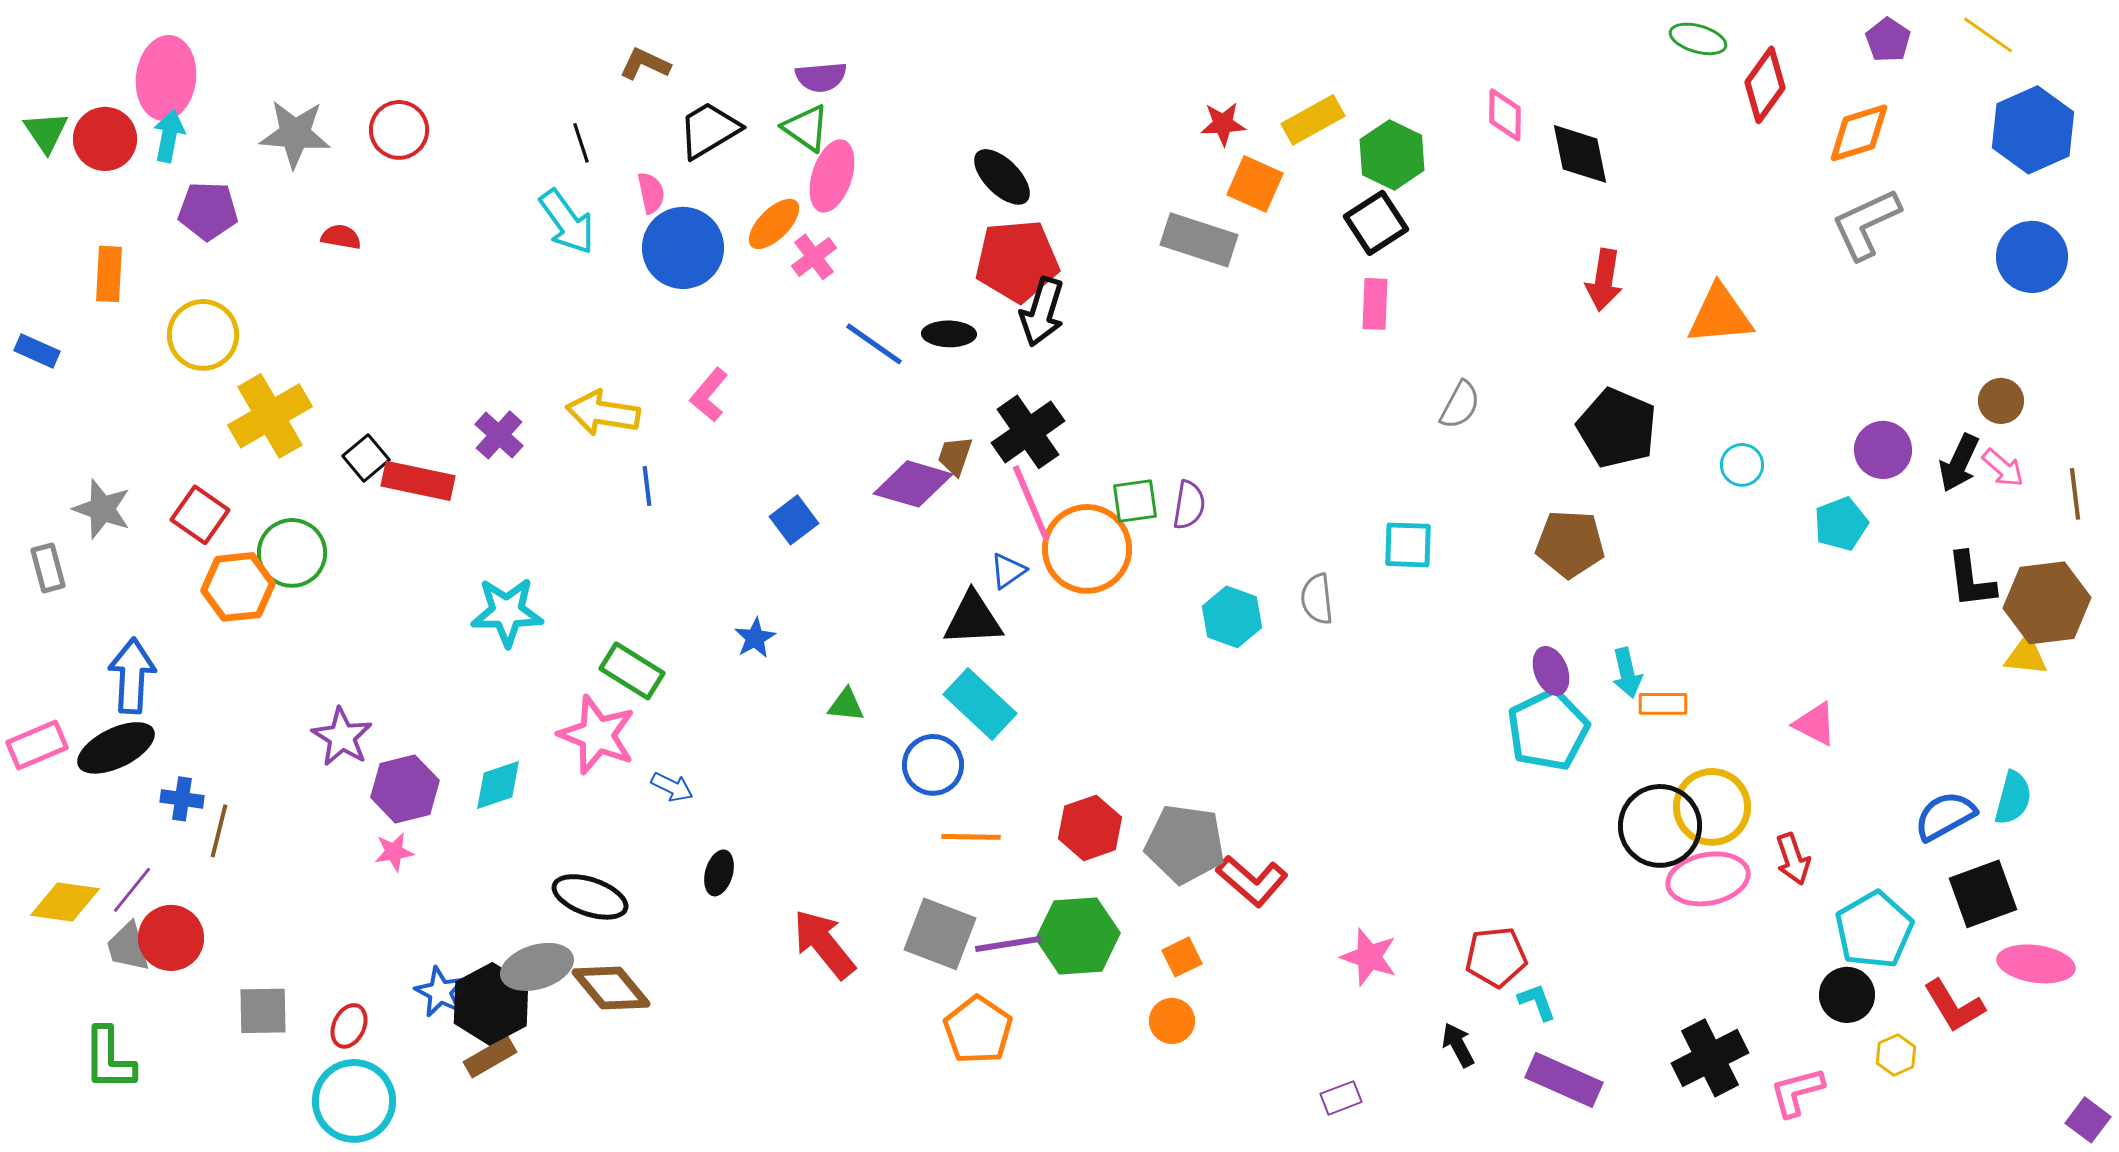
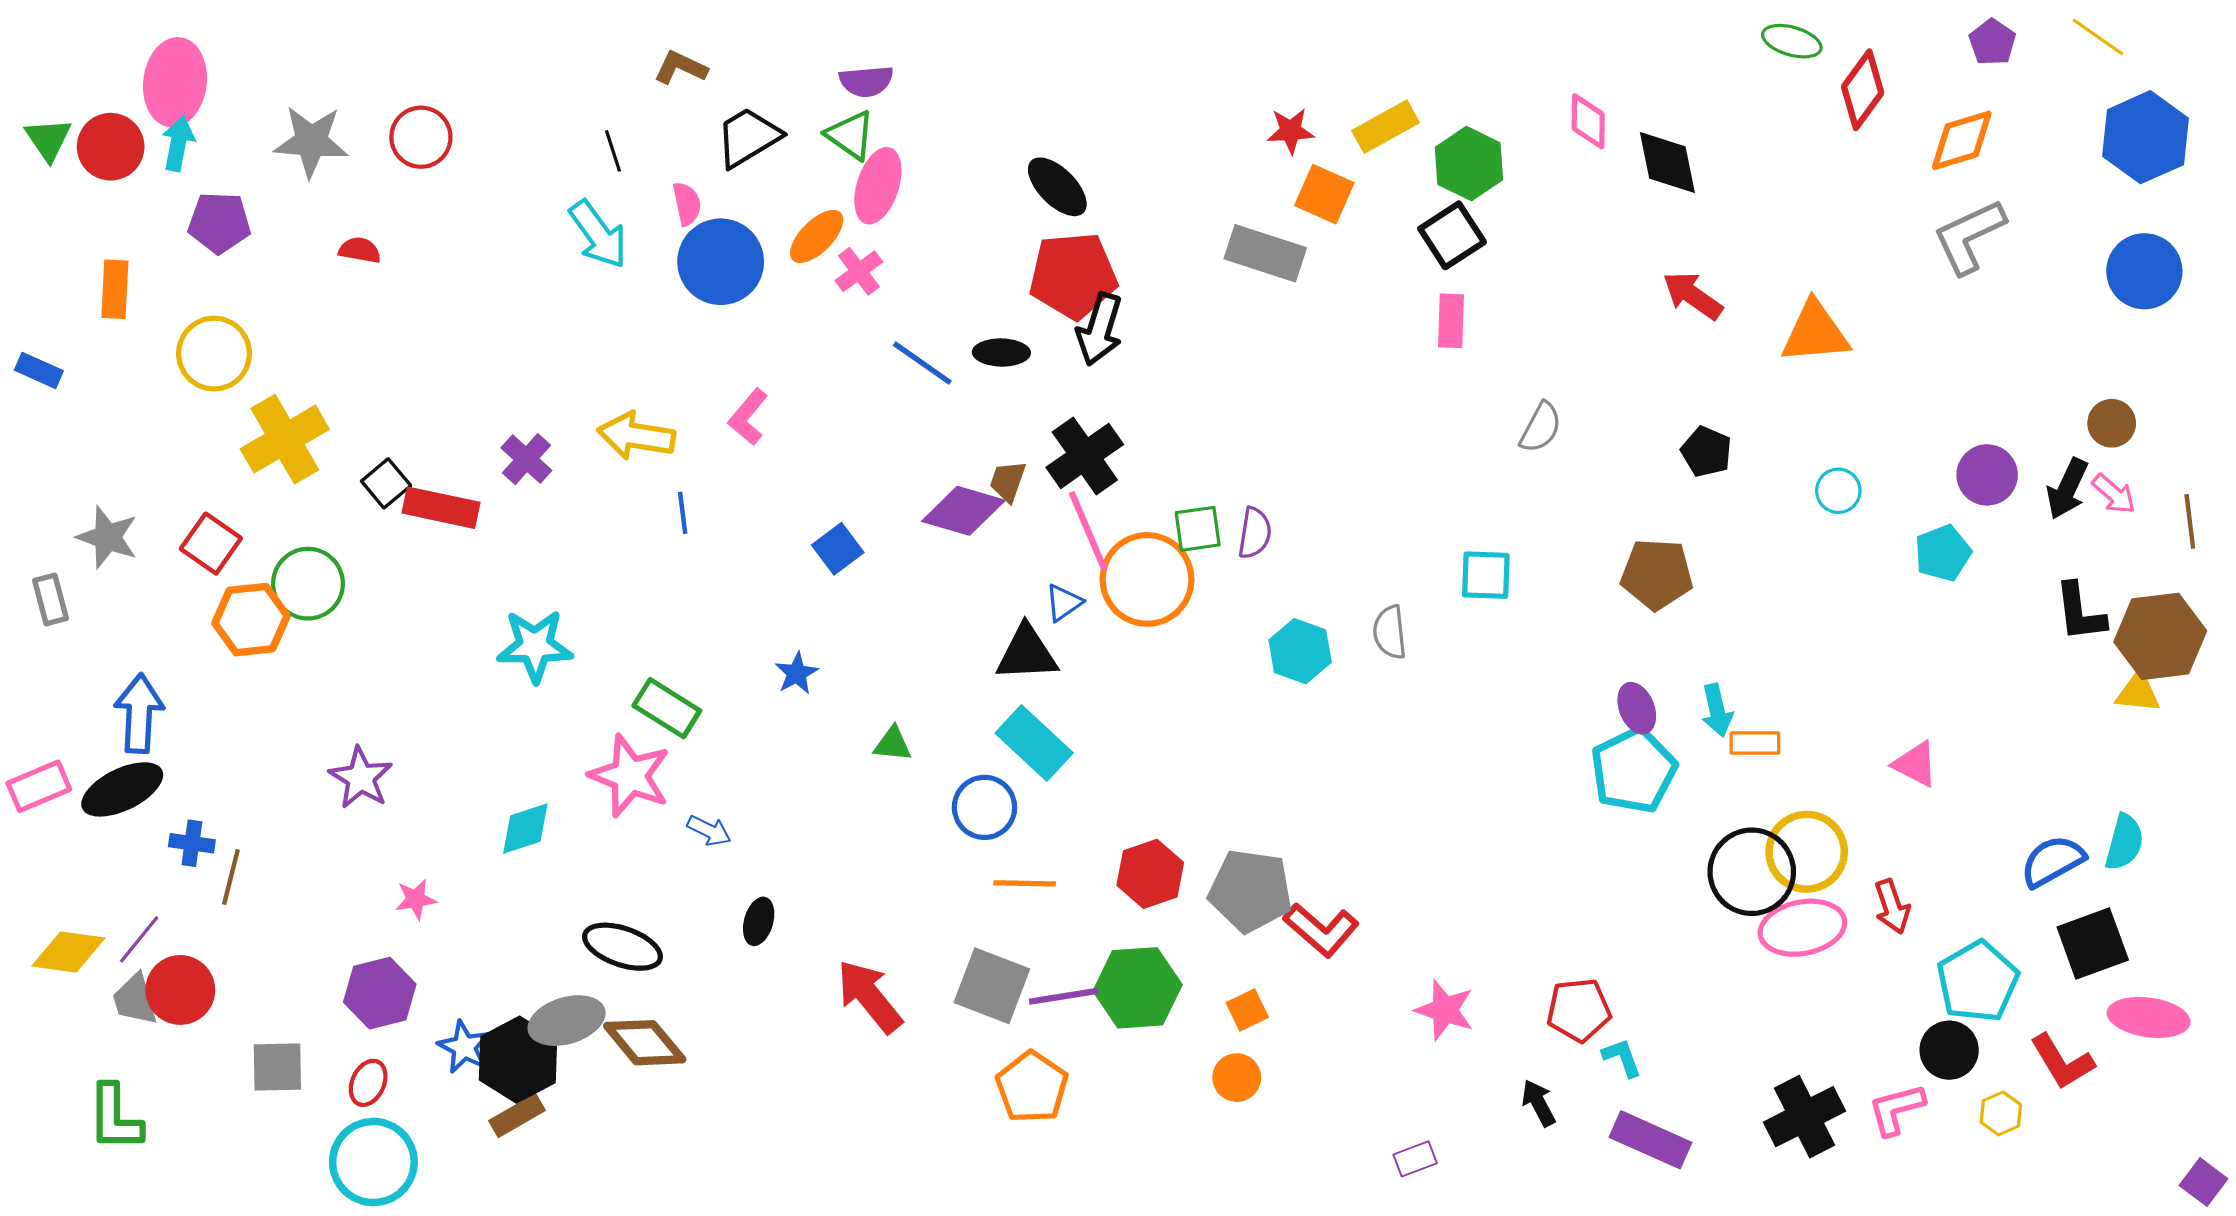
red arrow: (1604, 280) -> (1693, 296), turned 116
black pentagon: (1617, 428) -> (1706, 452), size x0.6
purple hexagon: (405, 789) -> (380, 993), moved
pink L-shape: (1797, 1092) -> (1896, 1109), moved

